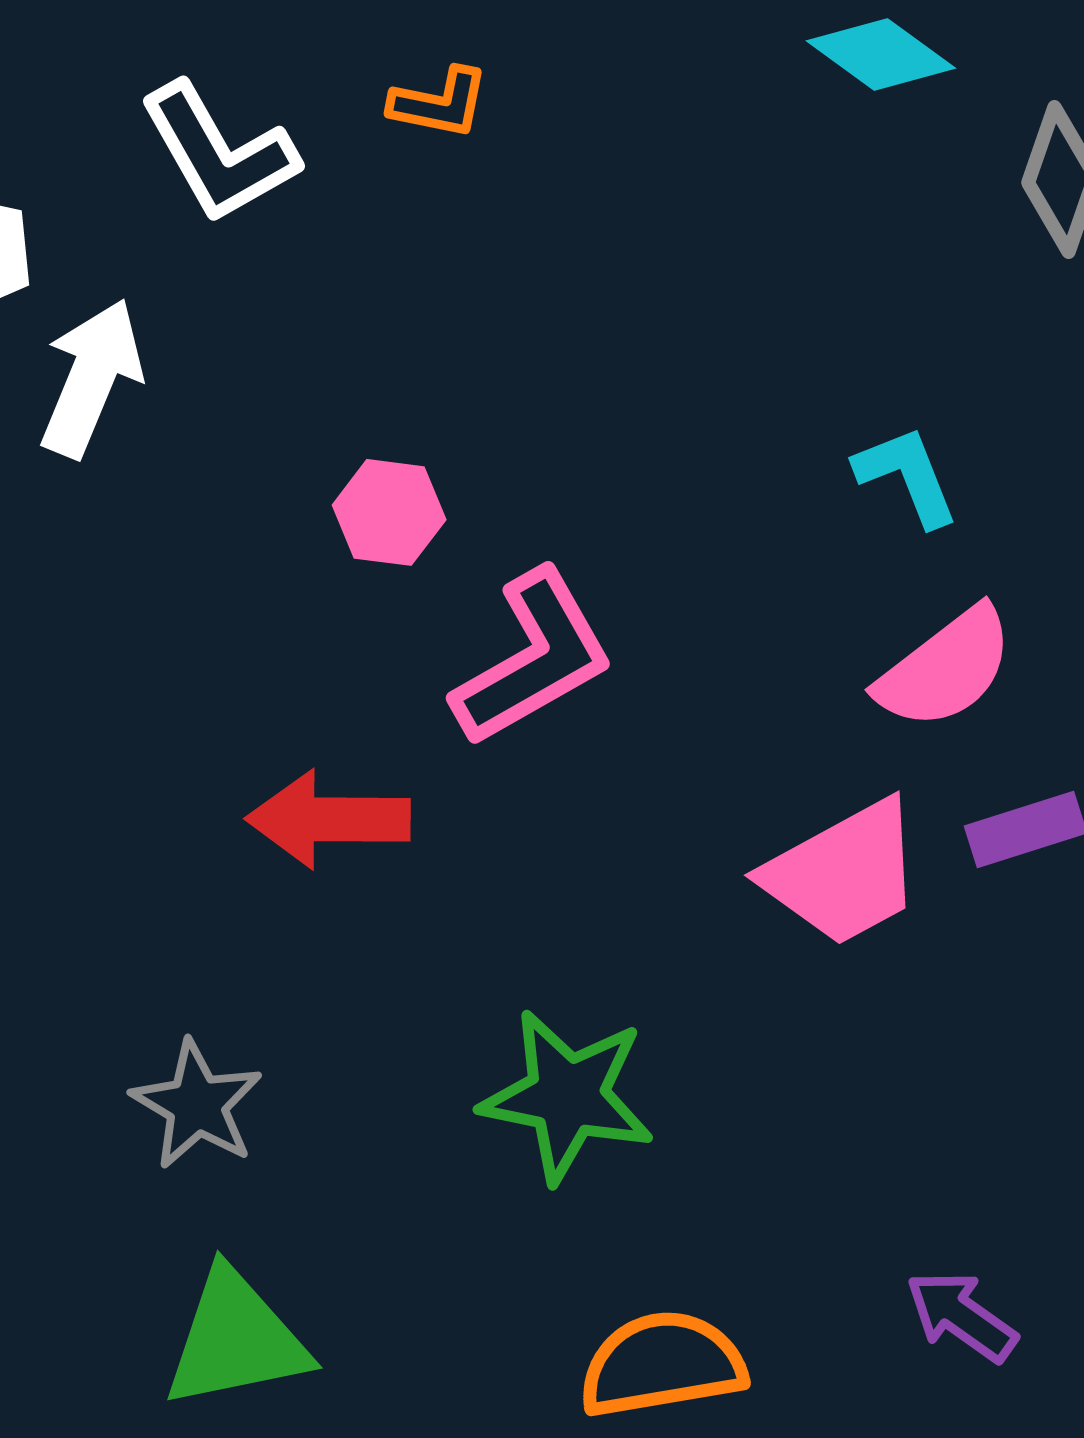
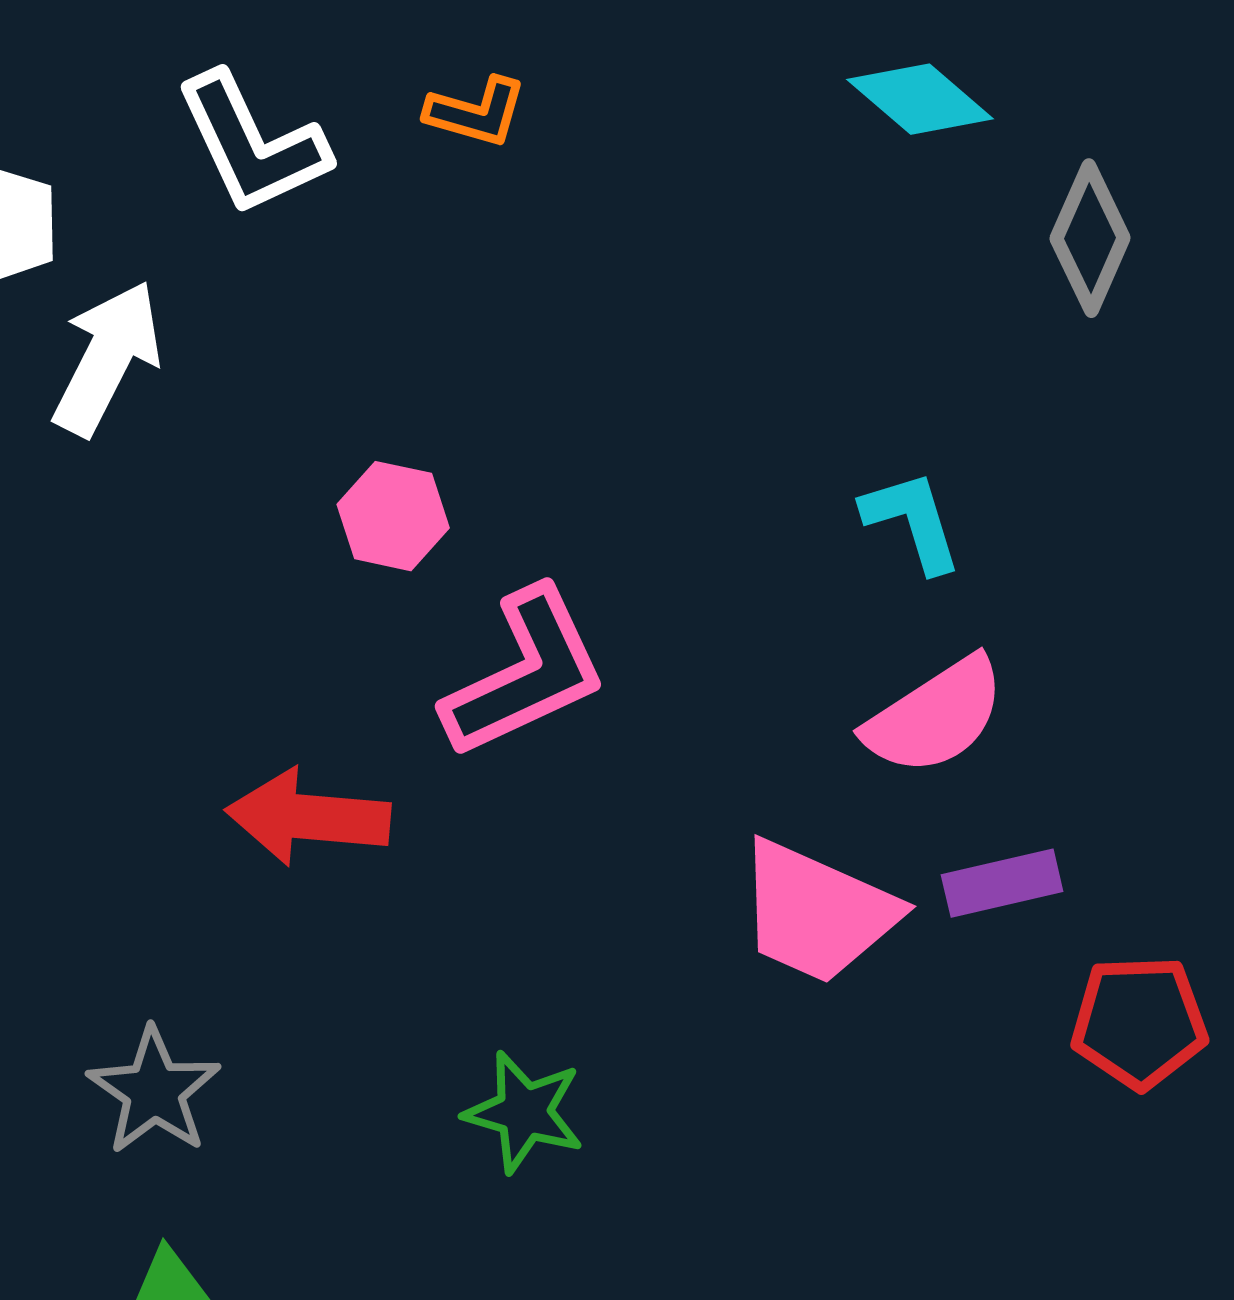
pink trapezoid: (843, 873) -> (817, 912), turned 48
green star: (567, 1096) -> (524, 1112), size x0.7

